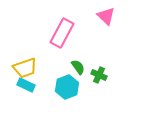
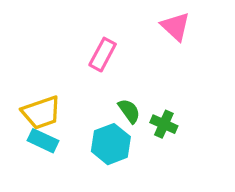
pink rectangle: (62, 33) -> (103, 55), size x0.7

